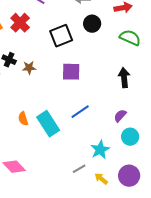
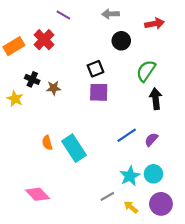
black square: (61, 36) -> (96, 69), moved, size x0.7
green semicircle: (130, 38) -> (146, 71), moved, turned -80
blue line: (80, 112) -> (127, 135), moved
cyan circle: (130, 137) -> (153, 174), moved

